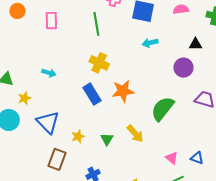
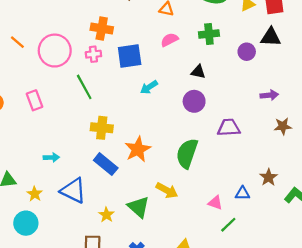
black triangle: (195, 44) -> (198, 72), turned 32
blue triangle: (48, 122) -> (73, 191), moved
green triangle: (107, 139) -> (139, 207), size x1.5

